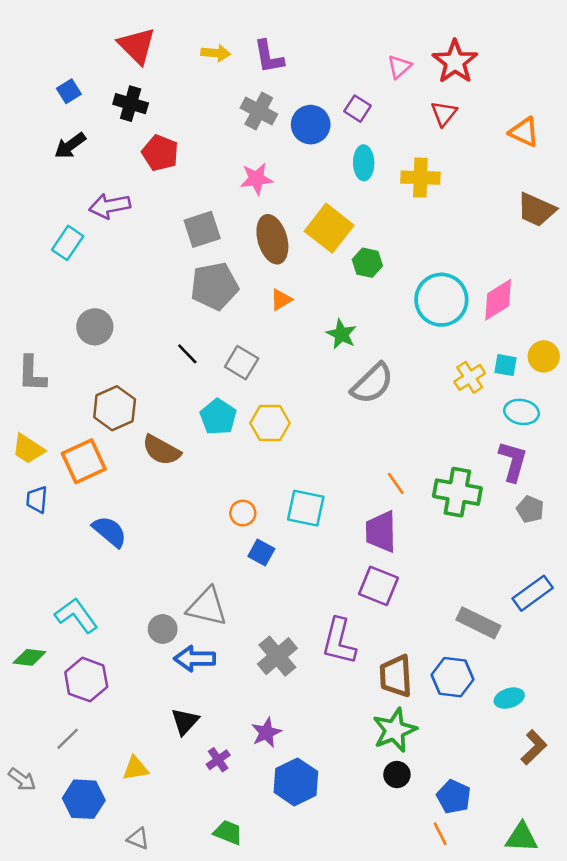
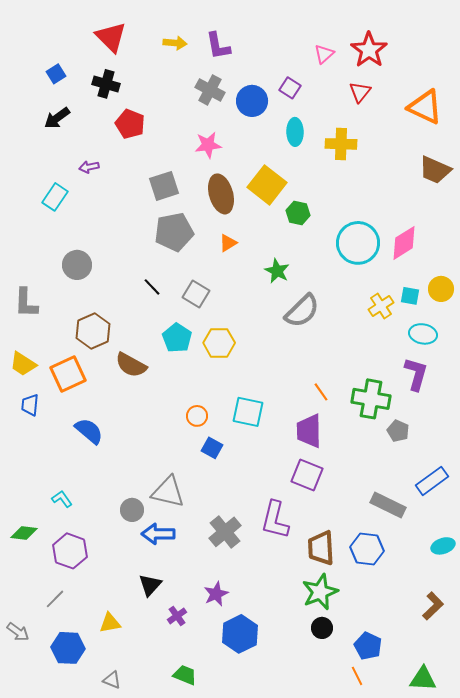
orange triangle: (524, 132) -> (425, 107), size x1.4
purple arrow: (110, 206) -> (89, 167), size x0.6
gray pentagon: (530, 509) -> (398, 431), moved
cyan L-shape: (76, 615) -> (62, 499), size x0.6
cyan ellipse: (509, 698) -> (443, 546), moved

